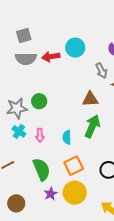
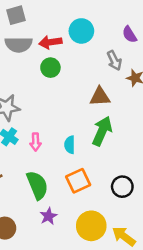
green circle: (39, 101) -> (50, 68), moved
yellow circle: (75, 193) -> (91, 226), moved

